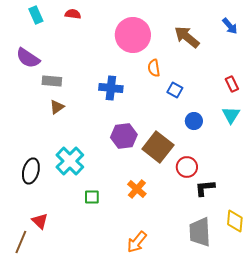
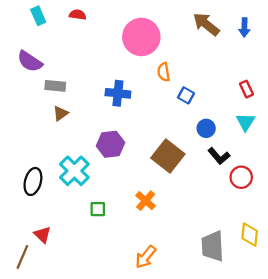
blue arrow: (230, 26) -> (244, 27), turned 42
brown arrow: (187, 37) -> (206, 24), moved
purple hexagon: (124, 136) -> (111, 144), moved
red circle: (187, 167) -> (241, 177), moved
black L-shape: (205, 188) -> (219, 156), moved, turned -125

